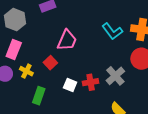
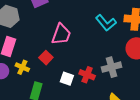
gray cross: (115, 76) -> (112, 67), turned 30
red cross: (91, 82) -> (87, 75), turned 35

